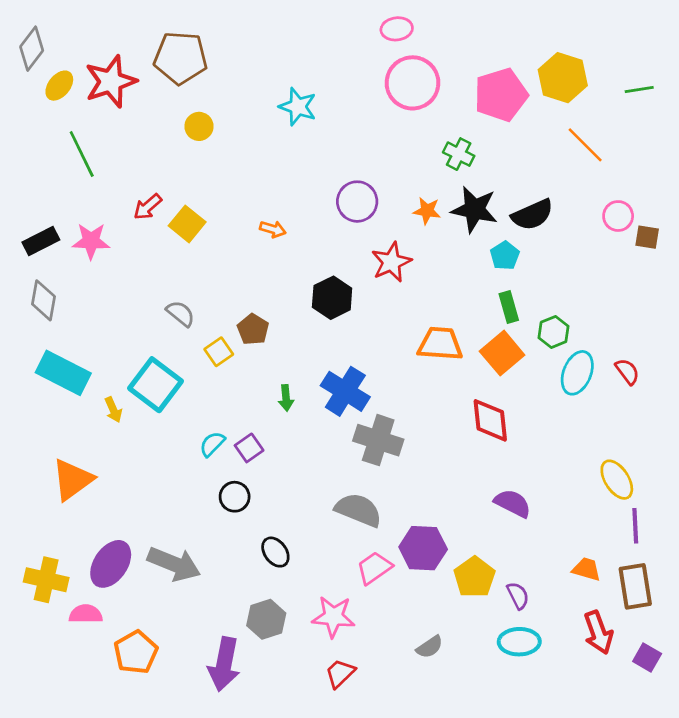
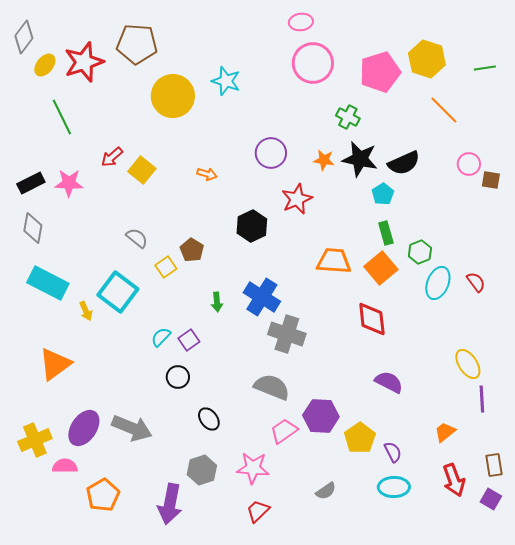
yellow circle: (199, 126) -> (173, 96), moved, size x2.0
orange trapezoid: (586, 569) -> (445, 432), turned -55
yellow cross: (46, 580) -> (35, 440), turned -36
brown rectangle: (635, 586) -> (494, 465), moved, size x0.7

